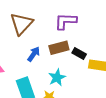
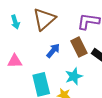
brown rectangle: (59, 48) -> (79, 47), turned 72

